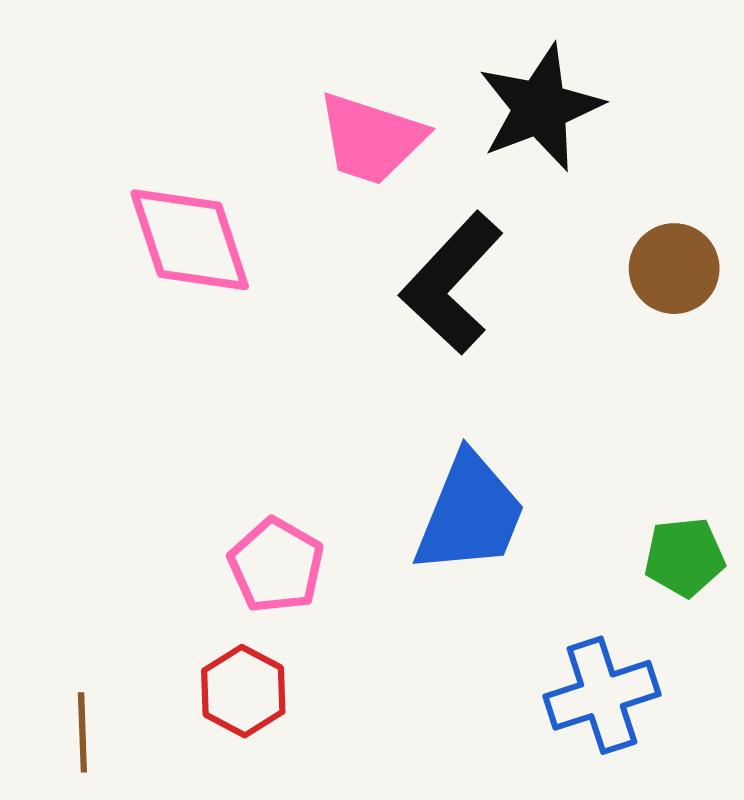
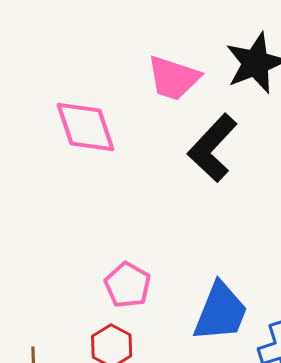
blue trapezoid: (470, 514) -> (221, 312), moved

